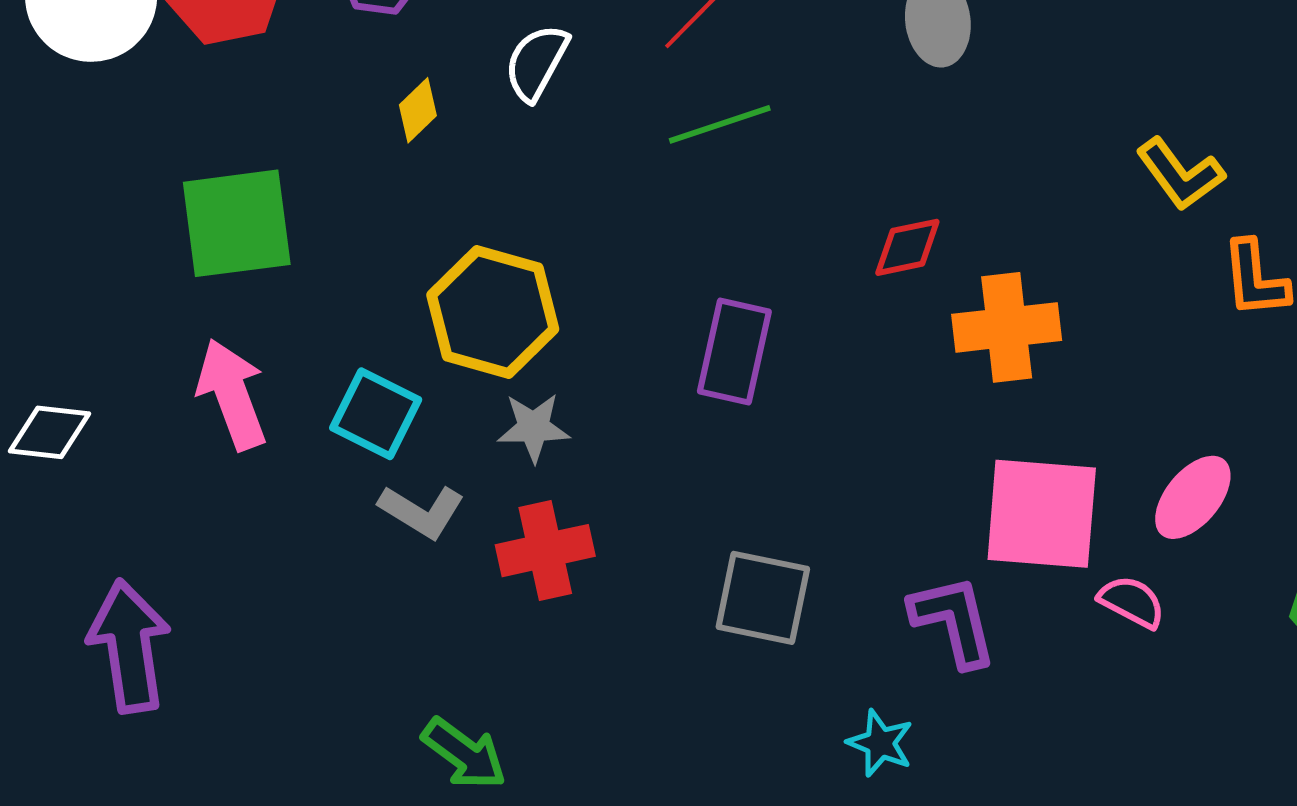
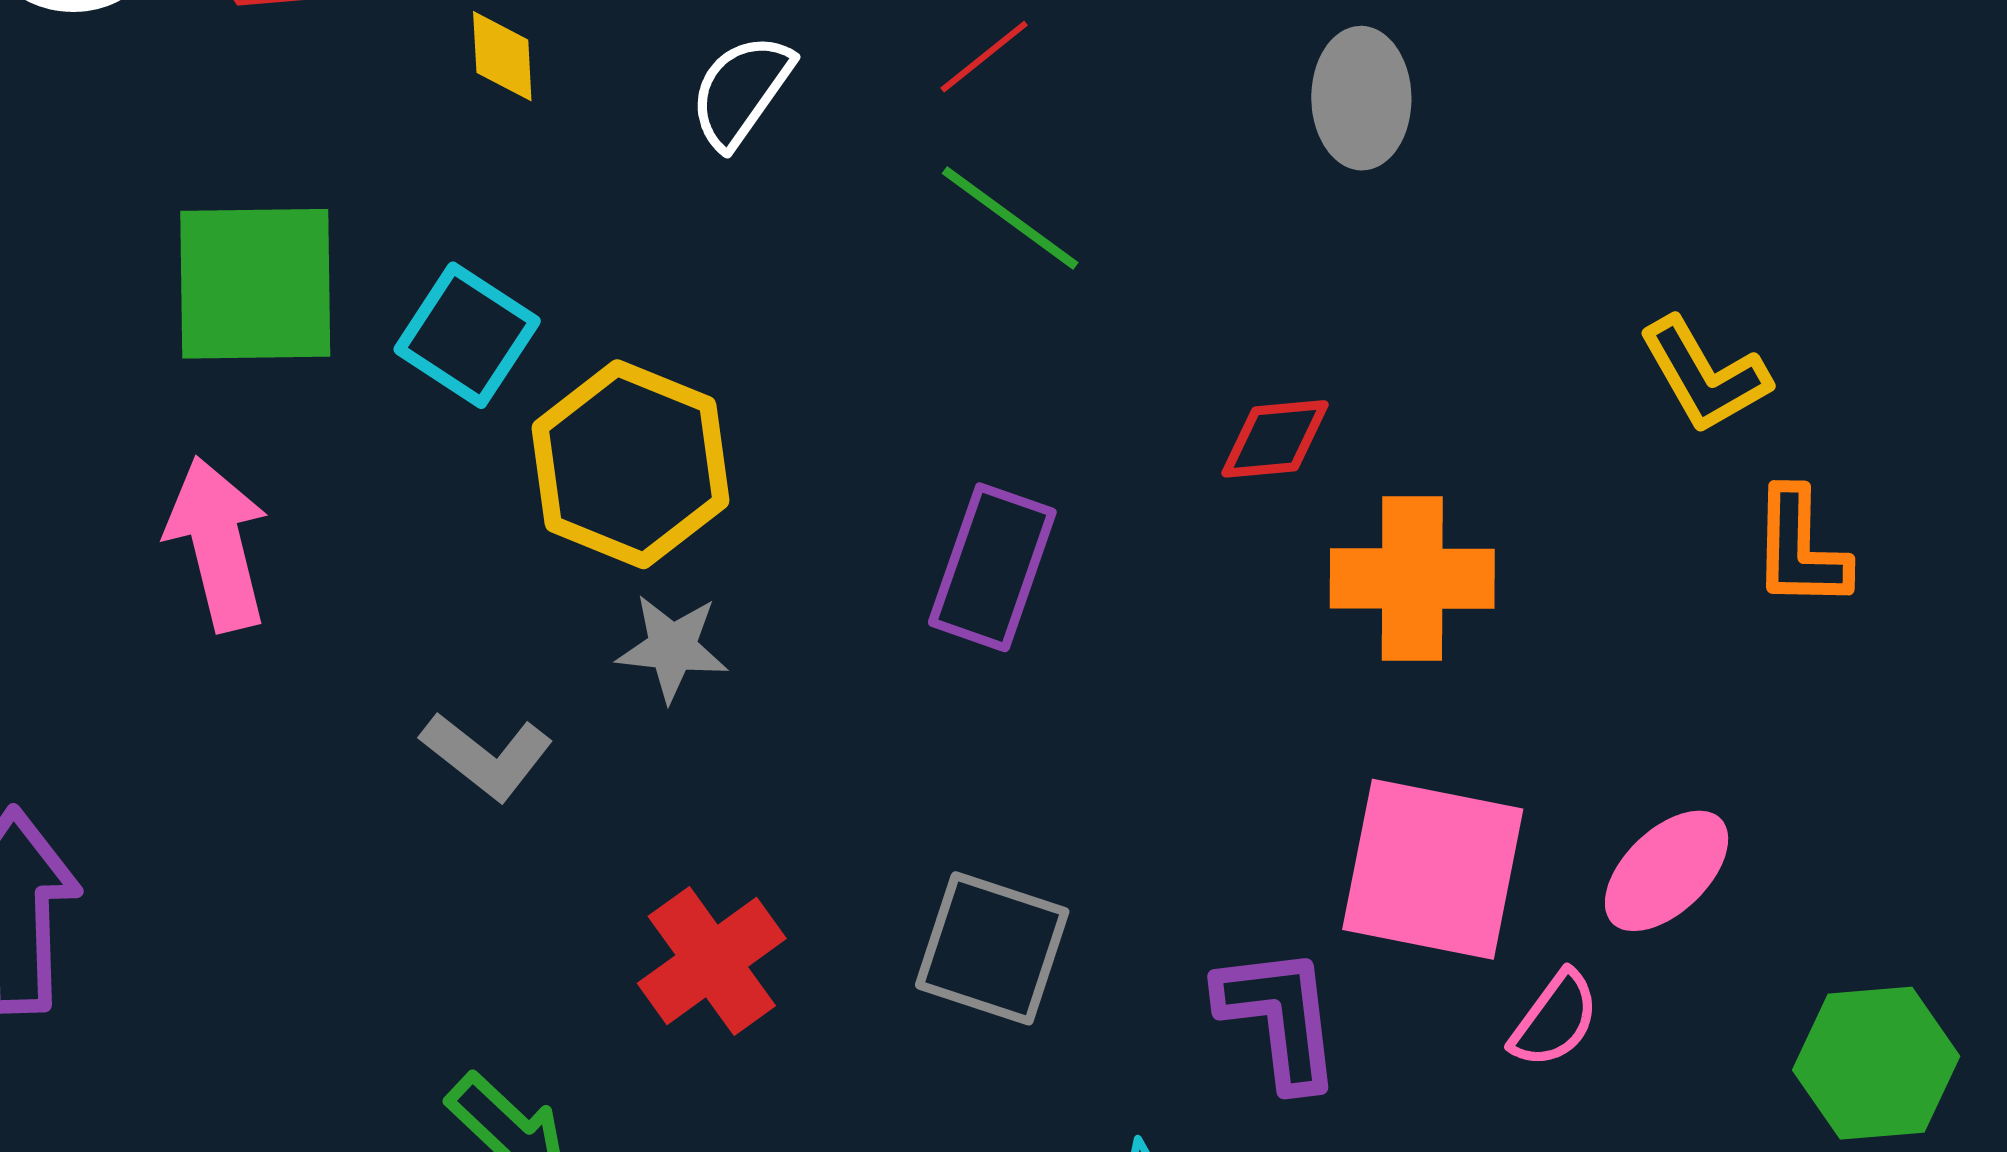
yellow diamond: (418, 110) -> (502, 56), moved, turned -56
green line: (720, 124) -> (1010, 218), turned 48
cyan square: (376, 414) -> (467, 335), moved
red cross: (545, 551) -> (712, 961), moved, turned -30
pink semicircle: (1132, 602) -> (1555, 1019), turned 92

